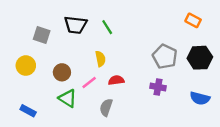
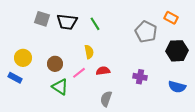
gray square: (42, 35) -> (42, 19), moved
gray pentagon: (165, 57) -> (146, 32), moved
gray semicircle: (106, 107) -> (106, 99), moved
blue rectangle: (28, 111) -> (15, 78), moved

